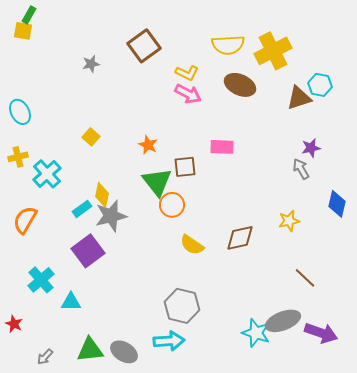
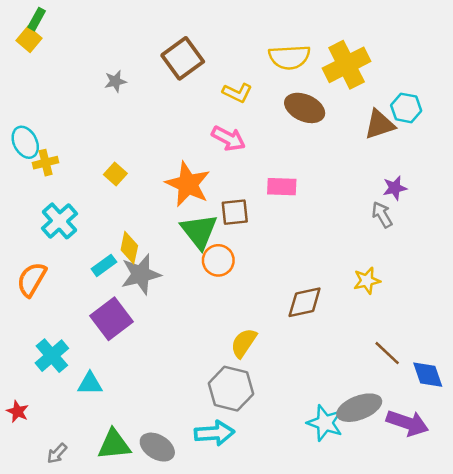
yellow square: (23, 31) -> (29, 39), turned 30
pink arrow: (188, 94) -> (228, 138), moved
orange star: (148, 145) -> (188, 184), size x1.8
yellow cross: (18, 157) -> (46, 163), moved
blue diamond: (337, 204) -> (428, 375), moved, turned -32
yellow semicircle: (192, 245) -> (244, 343), moved, turned 90

